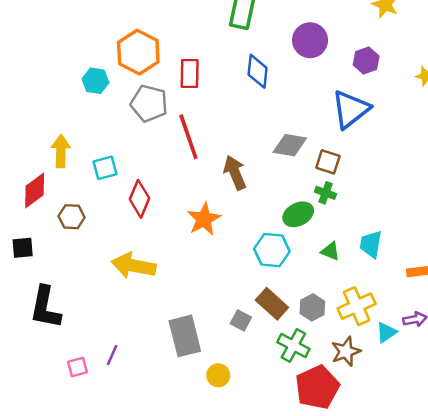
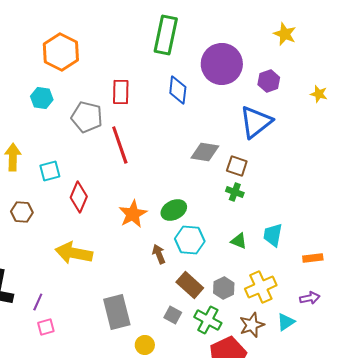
purple circle: (310, 40) -> (222, 64), size x1.4
orange hexagon: (138, 52) -> (61, 52), moved
brown arrow: (235, 173) -> (159, 254), moved, size x0.7
green ellipse: (298, 214) -> (174, 210), moved
gray square: (241, 320) -> (173, 315), moved
cyan triangle: (386, 332) -> (286, 322), moved
purple line: (112, 355) -> (38, 302), moved
pink square: (78, 367) -> (46, 327), moved

